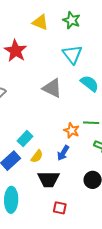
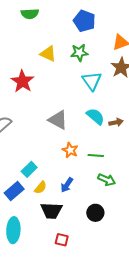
green star: (72, 20) -> (79, 53), turned -30
cyan triangle: (72, 54) -> (92, 81), moved
orange star: (72, 130) -> (70, 150), moved

